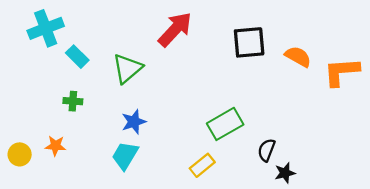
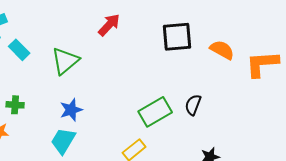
red arrow: (175, 29) -> (109, 25), size x0.7
green cross: (73, 101) -> (15, 105), moved
black semicircle: (266, 150) -> (193, 105), moved

